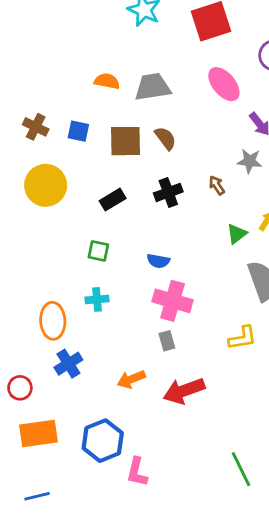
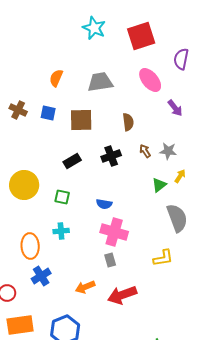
orange semicircle: (107, 81) -> (56, 78), moved, turned -78
brown semicircle: (165, 138) -> (128, 122), moved, turned 30
gray star: (250, 161) -> (168, 151), moved
yellow circle: (46, 185) -> (24, 185), moved

